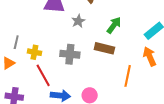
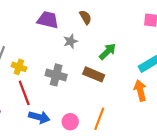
orange line: (128, 76) -> (99, 119), moved

